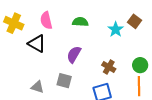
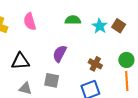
brown square: (135, 21) -> (119, 26), moved
green semicircle: (80, 22) -> (73, 20), moved
black triangle: (37, 44) -> (20, 61), moved, turned -30

